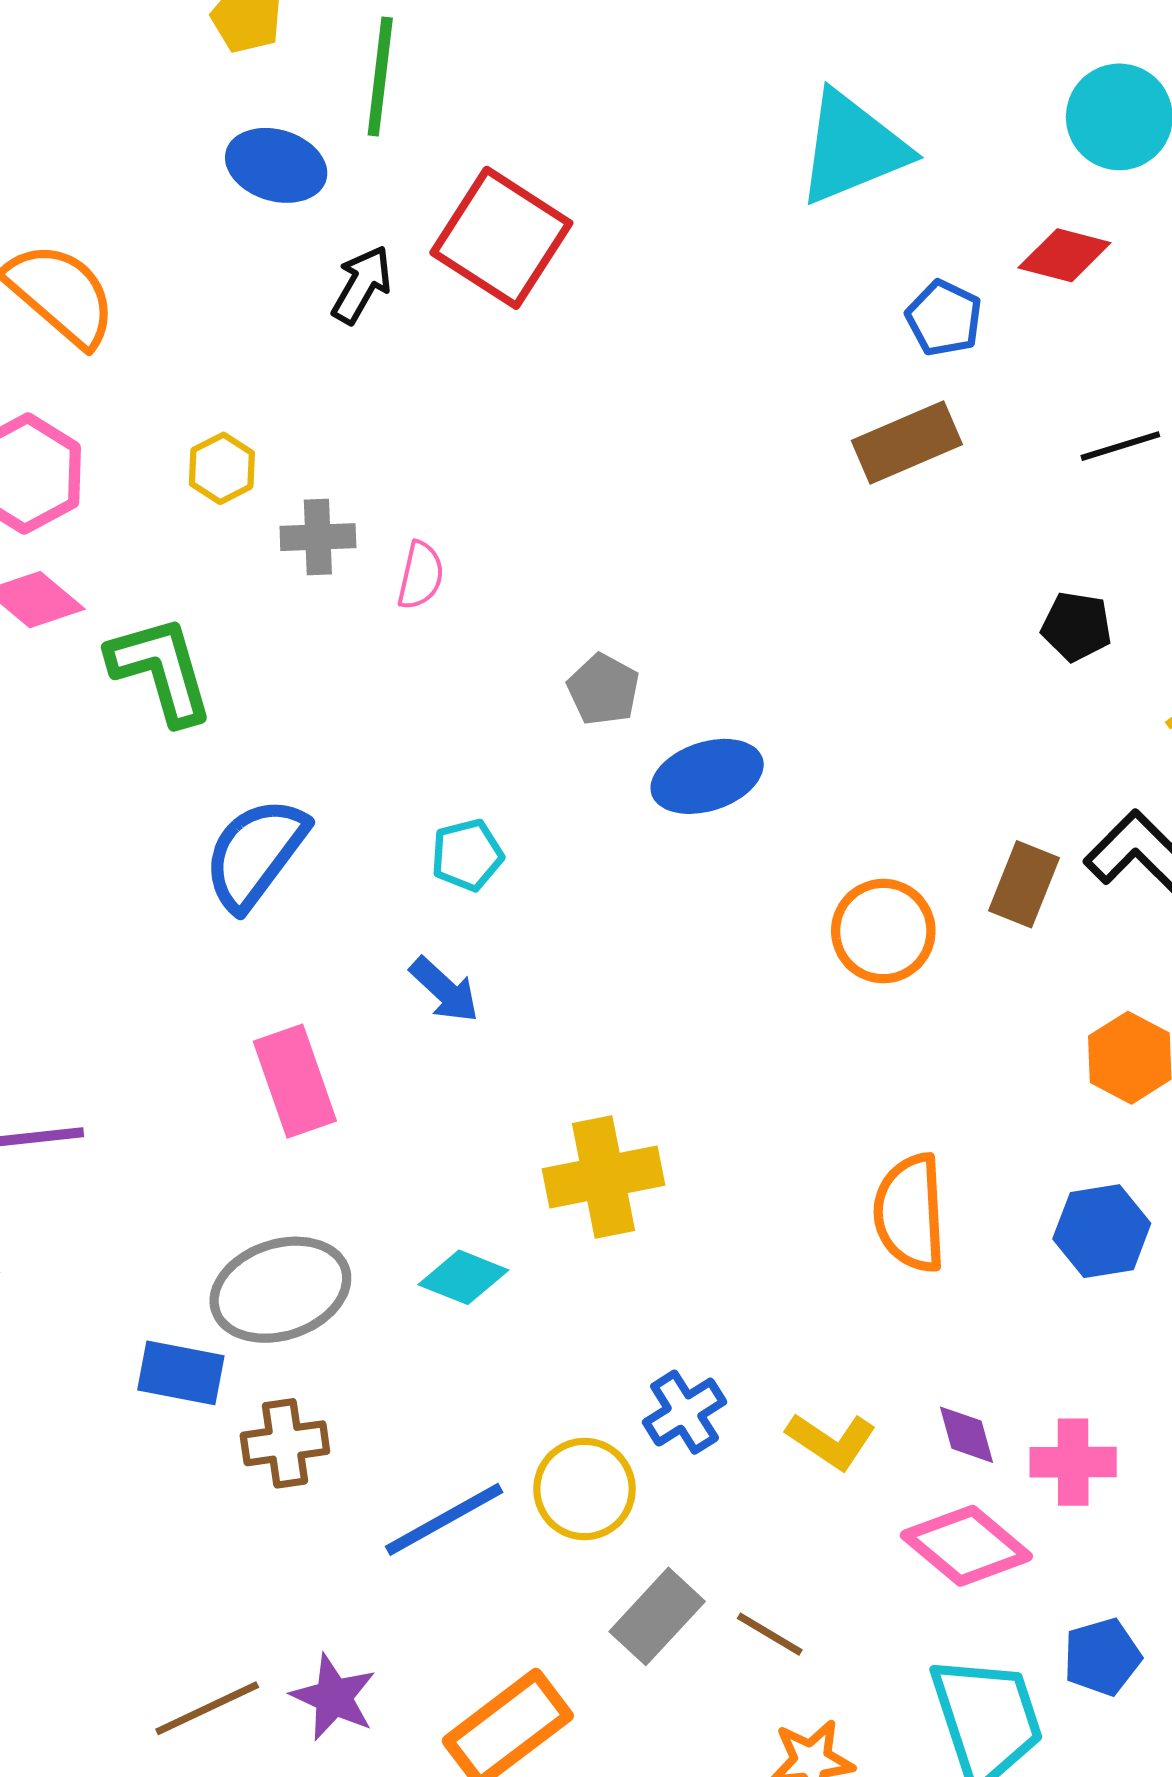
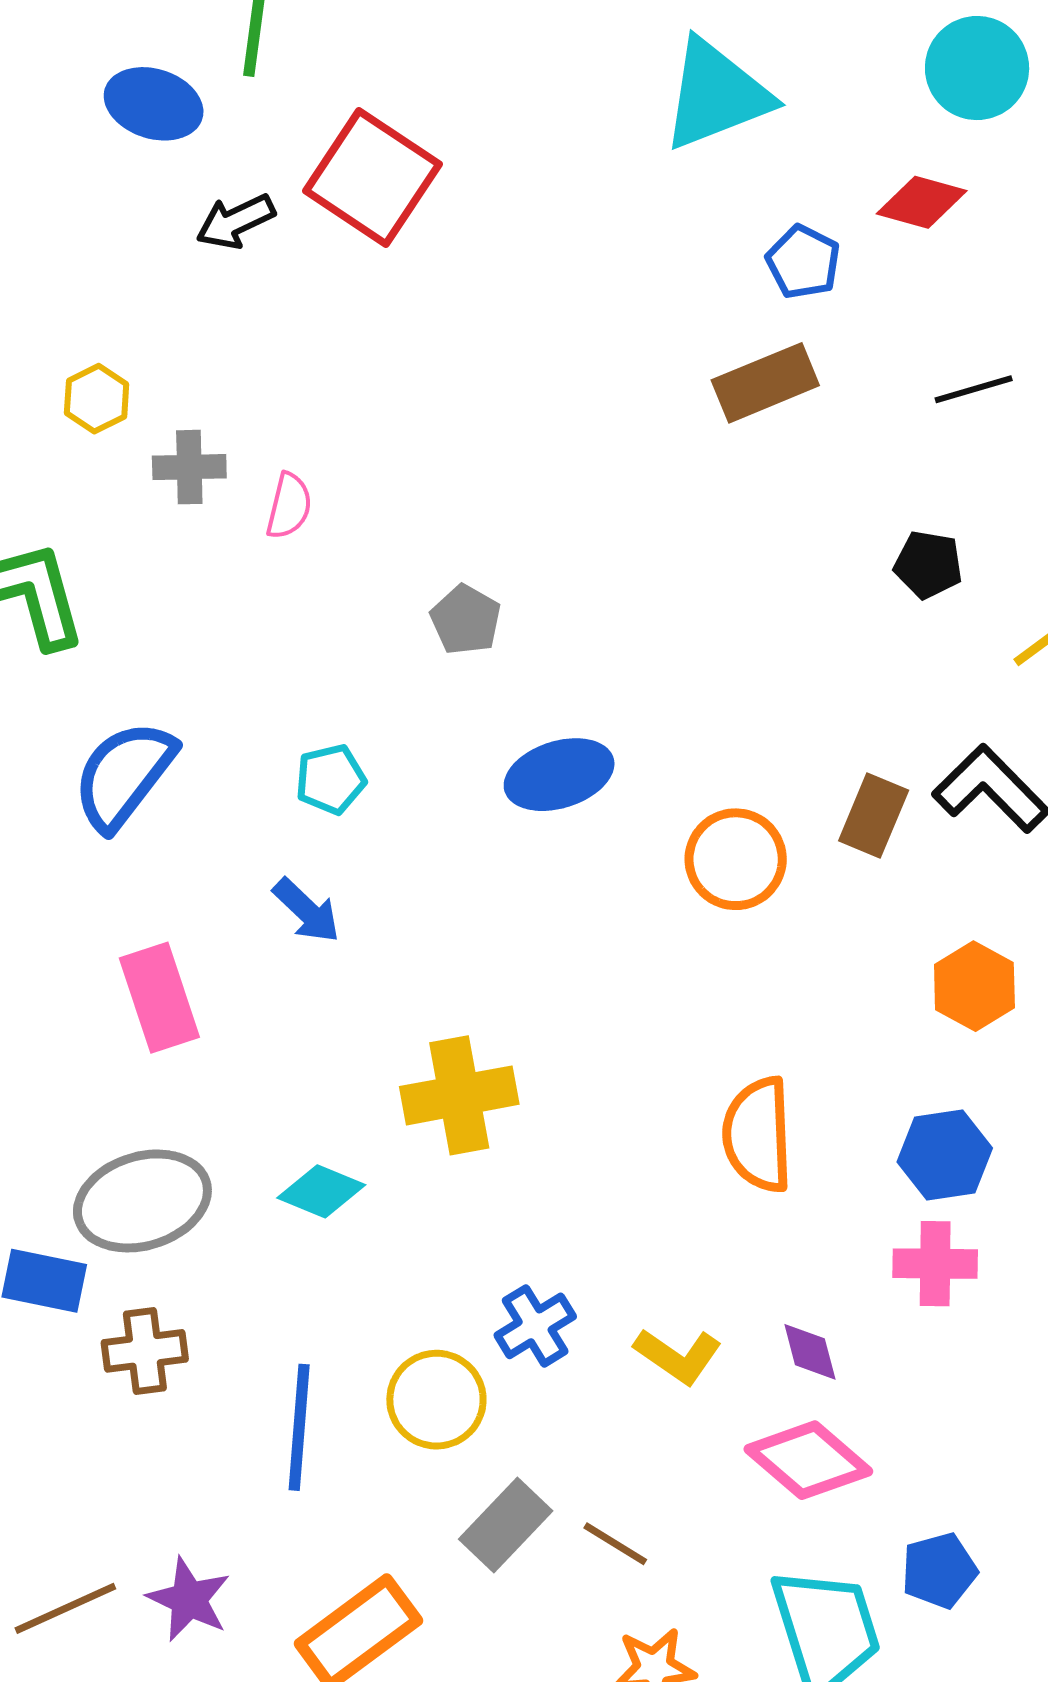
black arrow: (362, 285) -> (235, 221), turned -146
blue ellipse: (707, 776) -> (559, 775), moved
pink cross: (1073, 1462) -> (935, 1264), moved
blue line: (444, 1519) -> (299, 1427), turned -57

